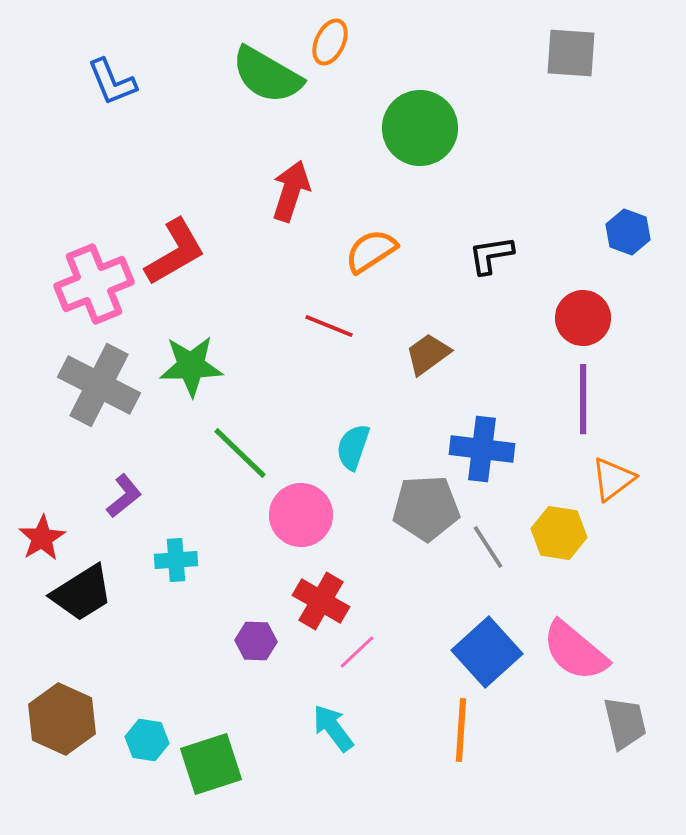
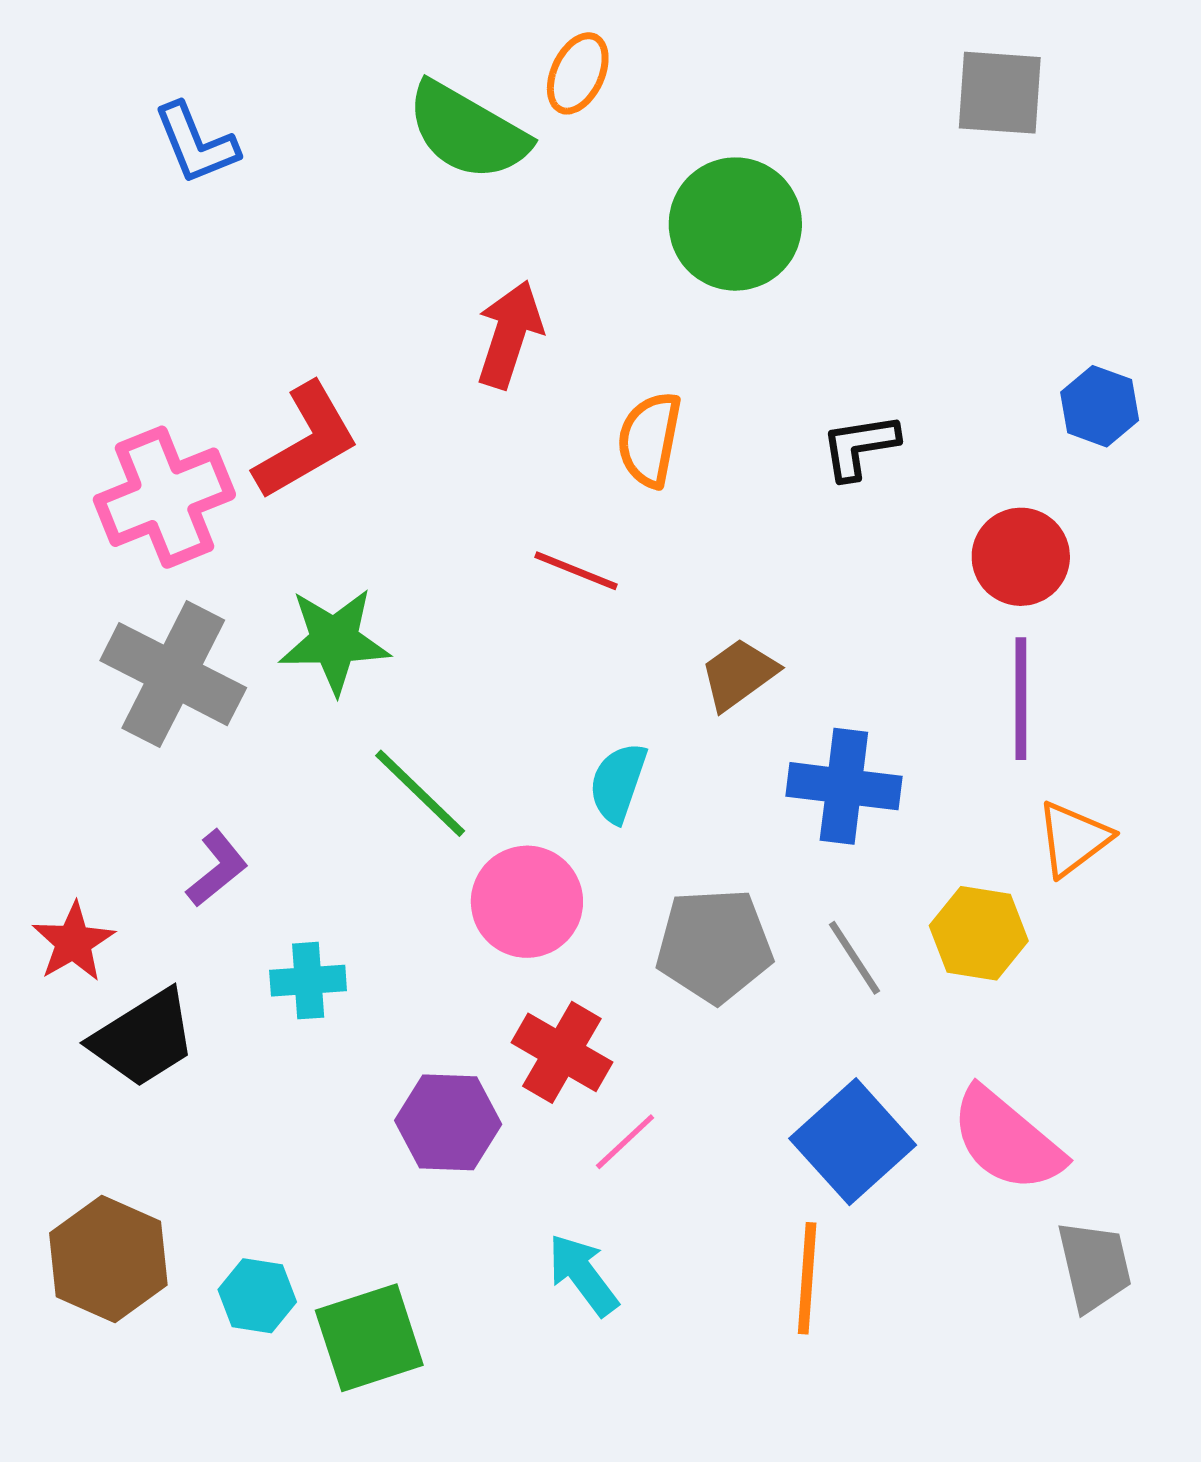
orange semicircle: (371, 251) -> (650, 439), turned -46
brown trapezoid: (428, 354) -> (739, 674), moved
gray pentagon: (426, 508) -> (714, 946), moved
purple hexagon: (256, 641) -> (448, 1122), size x1.4

